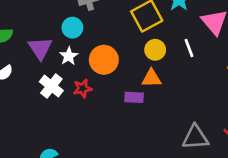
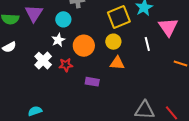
purple triangle: (40, 48) -> (34, 13), moved
yellow circle: (155, 50) -> (113, 42), moved
purple rectangle: (134, 97) -> (92, 82), moved

